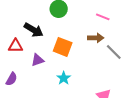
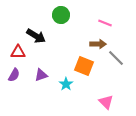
orange square: (63, 47) -> (84, 66), moved
purple triangle: (38, 60) -> (41, 75), moved
purple semicircle: (12, 79) -> (14, 75), moved

